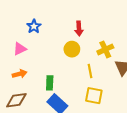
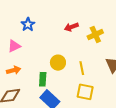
red arrow: (79, 29) -> (71, 27), turned 72
yellow circle: (72, 49) -> (58, 63), moved
yellow cross: (105, 49) -> (95, 34), moved

